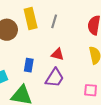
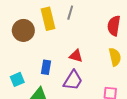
gray line: (54, 21) -> (70, 13), moved

